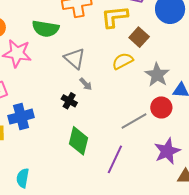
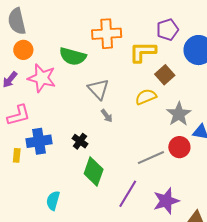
black cross: (69, 101) -> (80, 141), moved
purple star: (167, 151) -> (166, 201), moved
cyan semicircle: (23, 178) -> (53, 201), moved

